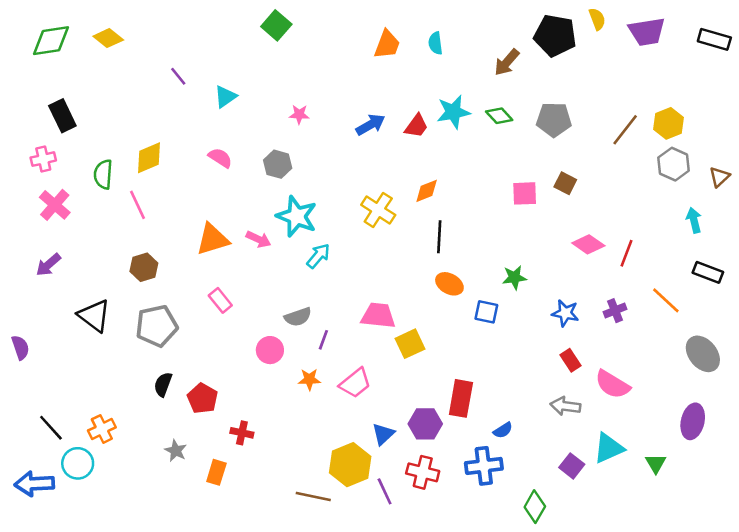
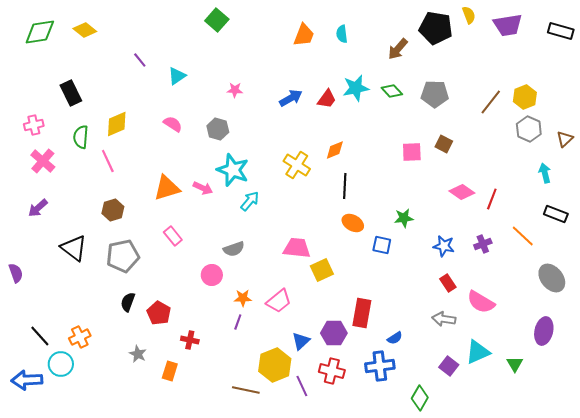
black rectangle: (62, 116) -> (71, 93), moved
purple line: (323, 340) -> (238, 322), moved

